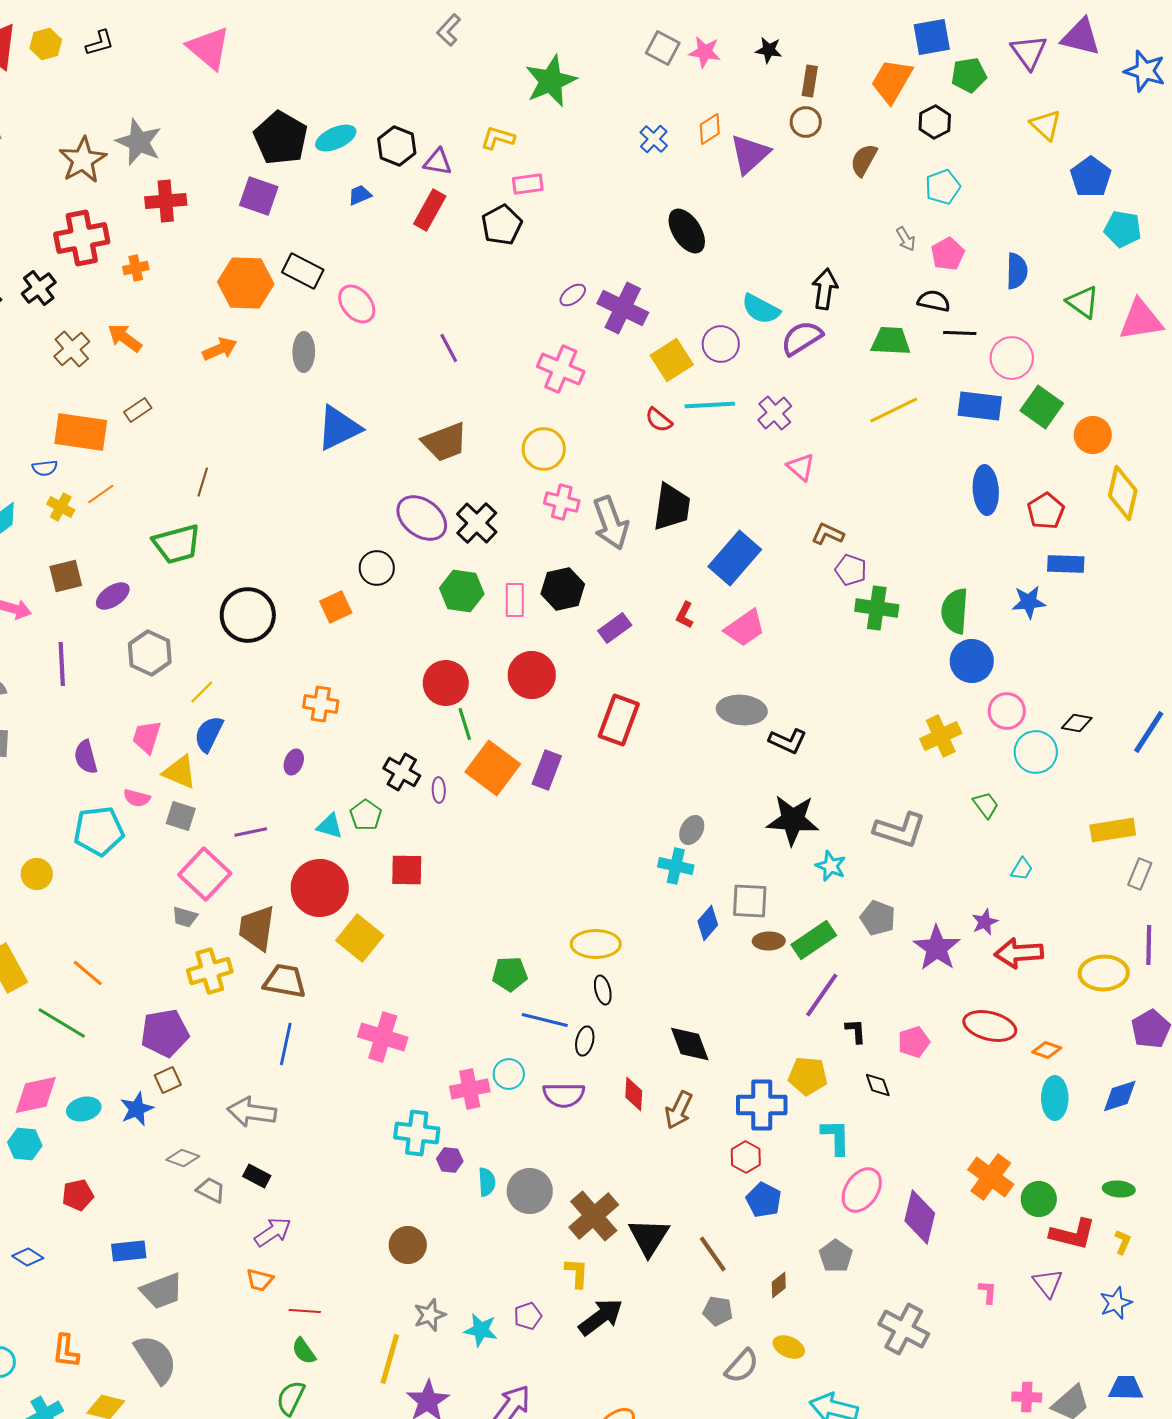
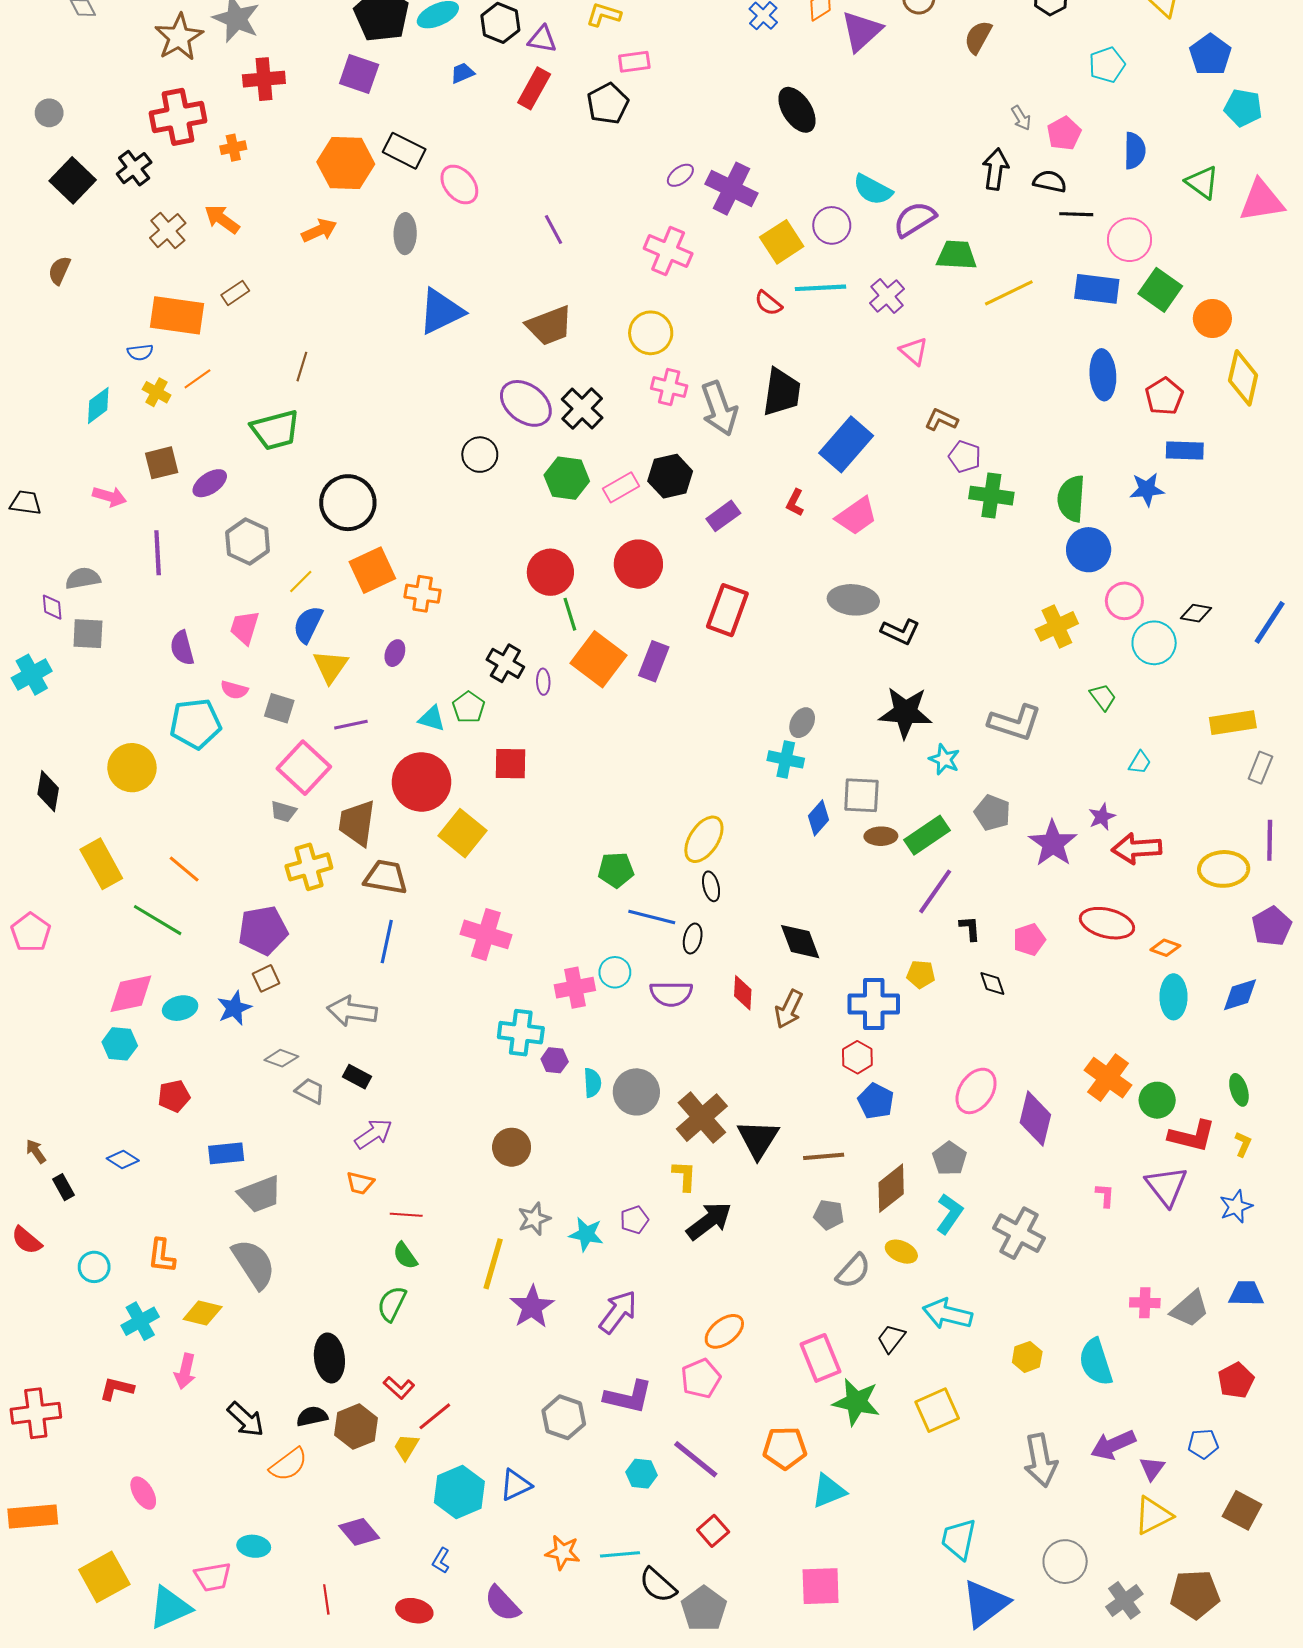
cyan pentagon: (943, 187) -> (1107, 65), moved
black arrow: (825, 289) -> (995, 169), moved
green trapezoid: (891, 341) -> (957, 255), moved
pink rectangle: (515, 600) -> (621, 487), turned 60
orange square: (336, 607) -> (372, 570), moved, size x1.4
yellow triangle: (180, 772) -> (330, 666), moved, turned 42
yellow circle: (37, 874) -> (132, 768), size x1.5
yellow ellipse: (596, 944) -> (704, 839), turned -57
yellow pentagon: (808, 1076) -> (921, 974), size x0.7
cyan L-shape: (836, 1137) -> (949, 1214), moved, turned 36
green ellipse: (1119, 1189) -> (1239, 1090), turned 68
brown line: (713, 1254) -> (824, 1156), turned -60
purple triangle: (1048, 1283) -> (1166, 1186), size x1.4
brown diamond: (779, 1285) -> (891, 1188), size x1.8

